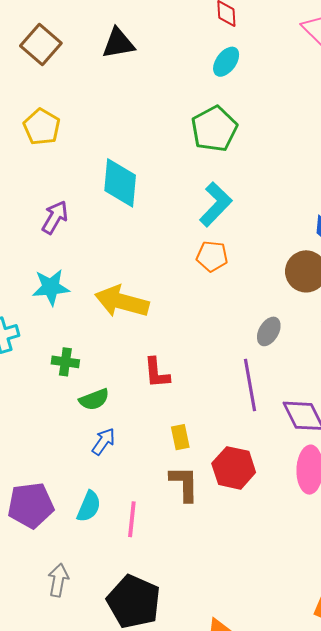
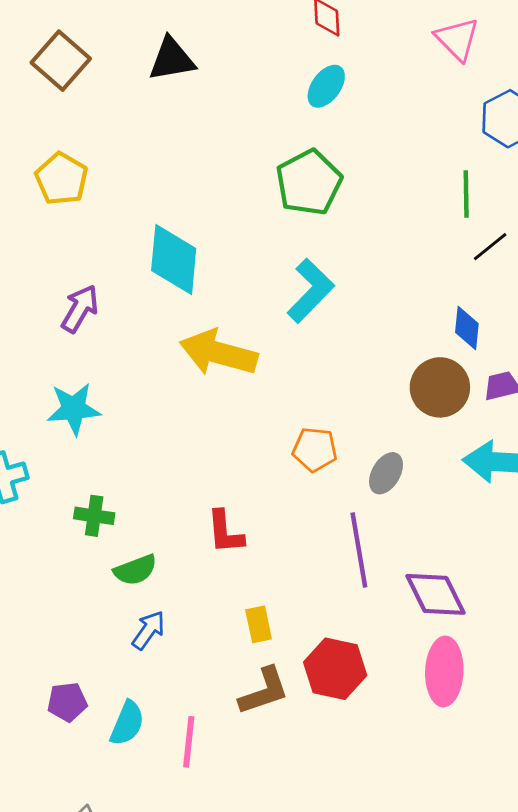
orange pentagon: (212, 256) -> (315, 449), moved
yellow arrow: (122, 302) -> (218, 353), moved
brown L-shape: (184, 484) -> (264, 691), turned 72
purple pentagon: (31, 505) -> (67, 702), moved, size x0.6

